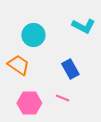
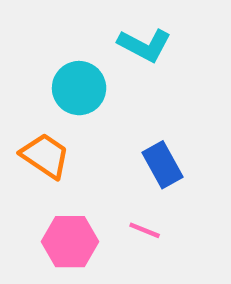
cyan L-shape: (83, 26) -> (145, 45), moved

